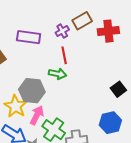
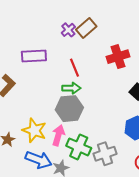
purple cross: (62, 31) -> (68, 30), moved
red cross: (108, 31) -> (118, 57), moved
gray hexagon: (32, 91) -> (69, 109), moved

